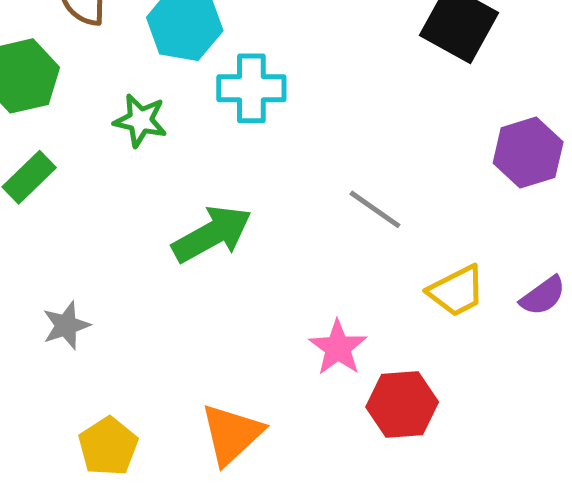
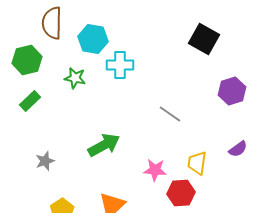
green arrow: (212, 234) -> (104, 145), moved
yellow trapezoid: (456, 291) -> (197, 163), moved, turned 125
pink star: (338, 348) -> (155, 170), turned -30

